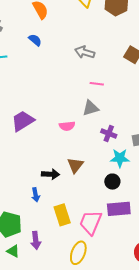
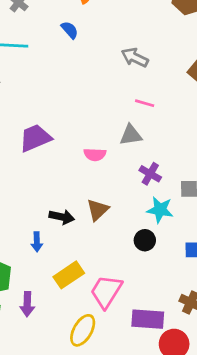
purple rectangle: (119, 209) -> (148, 319), moved
yellow rectangle: (62, 215) -> (69, 275), turned 65

